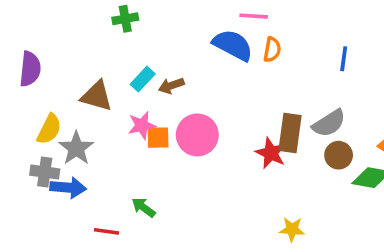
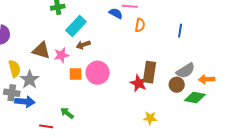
blue semicircle: (233, 45) -> (116, 13), moved, size x0.6
cyan rectangle: (143, 79) -> (76, 26), moved, size x1.5
gray semicircle: (329, 123) -> (185, 71), moved
pink star: (142, 125) -> (61, 55), moved
yellow semicircle: (49, 129) -> (14, 69), turned -42
yellow star: (292, 229) -> (150, 118), moved

